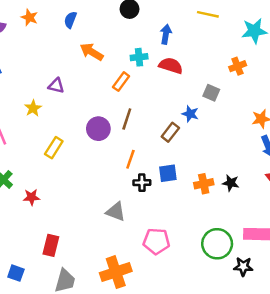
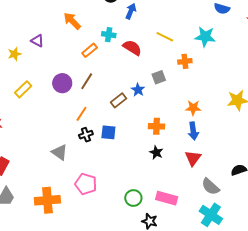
yellow line: (208, 14) -> (165, 37), moved
blue arrow: (166, 34) -> (131, 11), moved
gray square: (211, 93) -> (159, 77), turned 32
black cross: (142, 183) -> (86, 135), turned -32
orange cross: (204, 184) -> (157, 126), moved
green circle: (217, 244) -> (133, 198), size x0.7

